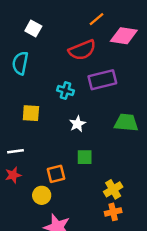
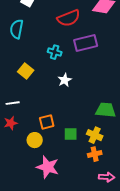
yellow square: (31, 113) -> (26, 71), turned 35
green trapezoid: (126, 123) -> (106, 110), moved
green square: (85, 157) -> (71, 134), moved
yellow cross: (113, 189) -> (95, 135), turned -35

